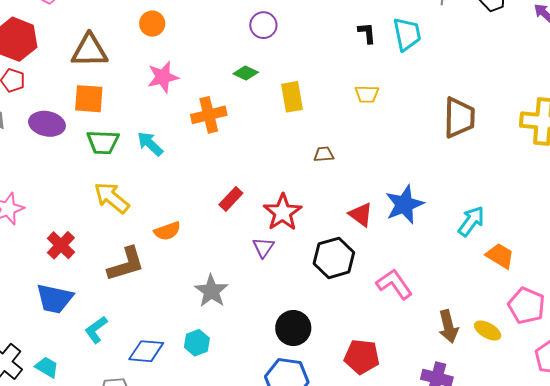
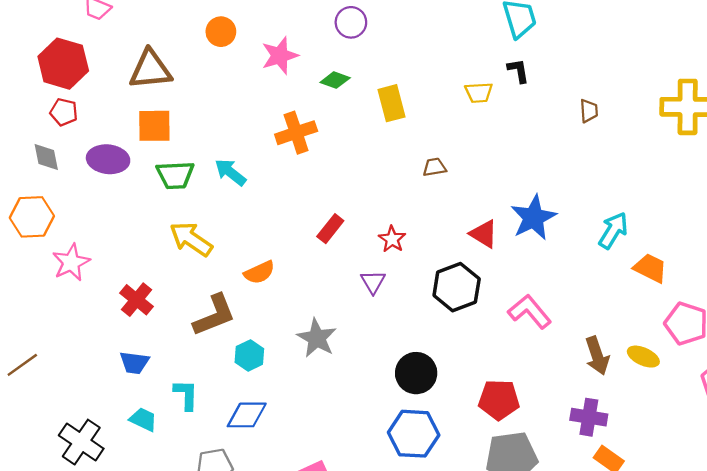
black L-shape: (367, 33) -> (518, 71), moved
pink star: (163, 77) -> (280, 56), moved
brown trapezoid: (459, 118) -> (589, 111), size x0.5
red star: (283, 212) -> (392, 239), size x0.6
blue trapezoid: (55, 299) -> (134, 363), size x0.7
cyan L-shape: (96, 330) -> (186, 395), turned 132
cyan hexagon: (197, 343) -> (249, 355), moved
cyan trapezoid: (47, 367) -> (143, 419), moved

